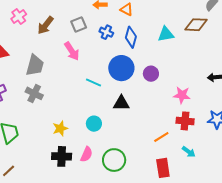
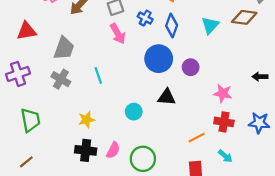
cyan triangle: (166, 34) -> (210, 25), turned -42
pink arrow: (72, 51) -> (118, 34), moved
cyan line: (94, 82) -> (98, 76), moved, turned 42
black triangle: (121, 103) -> (167, 97), moved
cyan circle: (94, 124) -> (134, 112), moved

